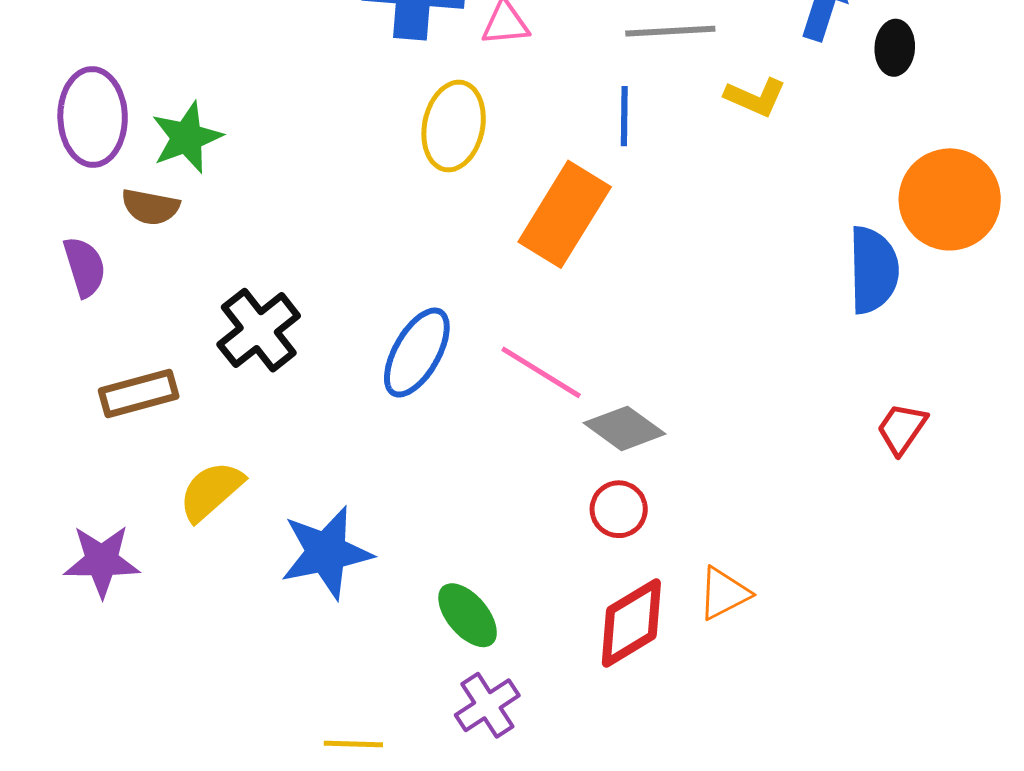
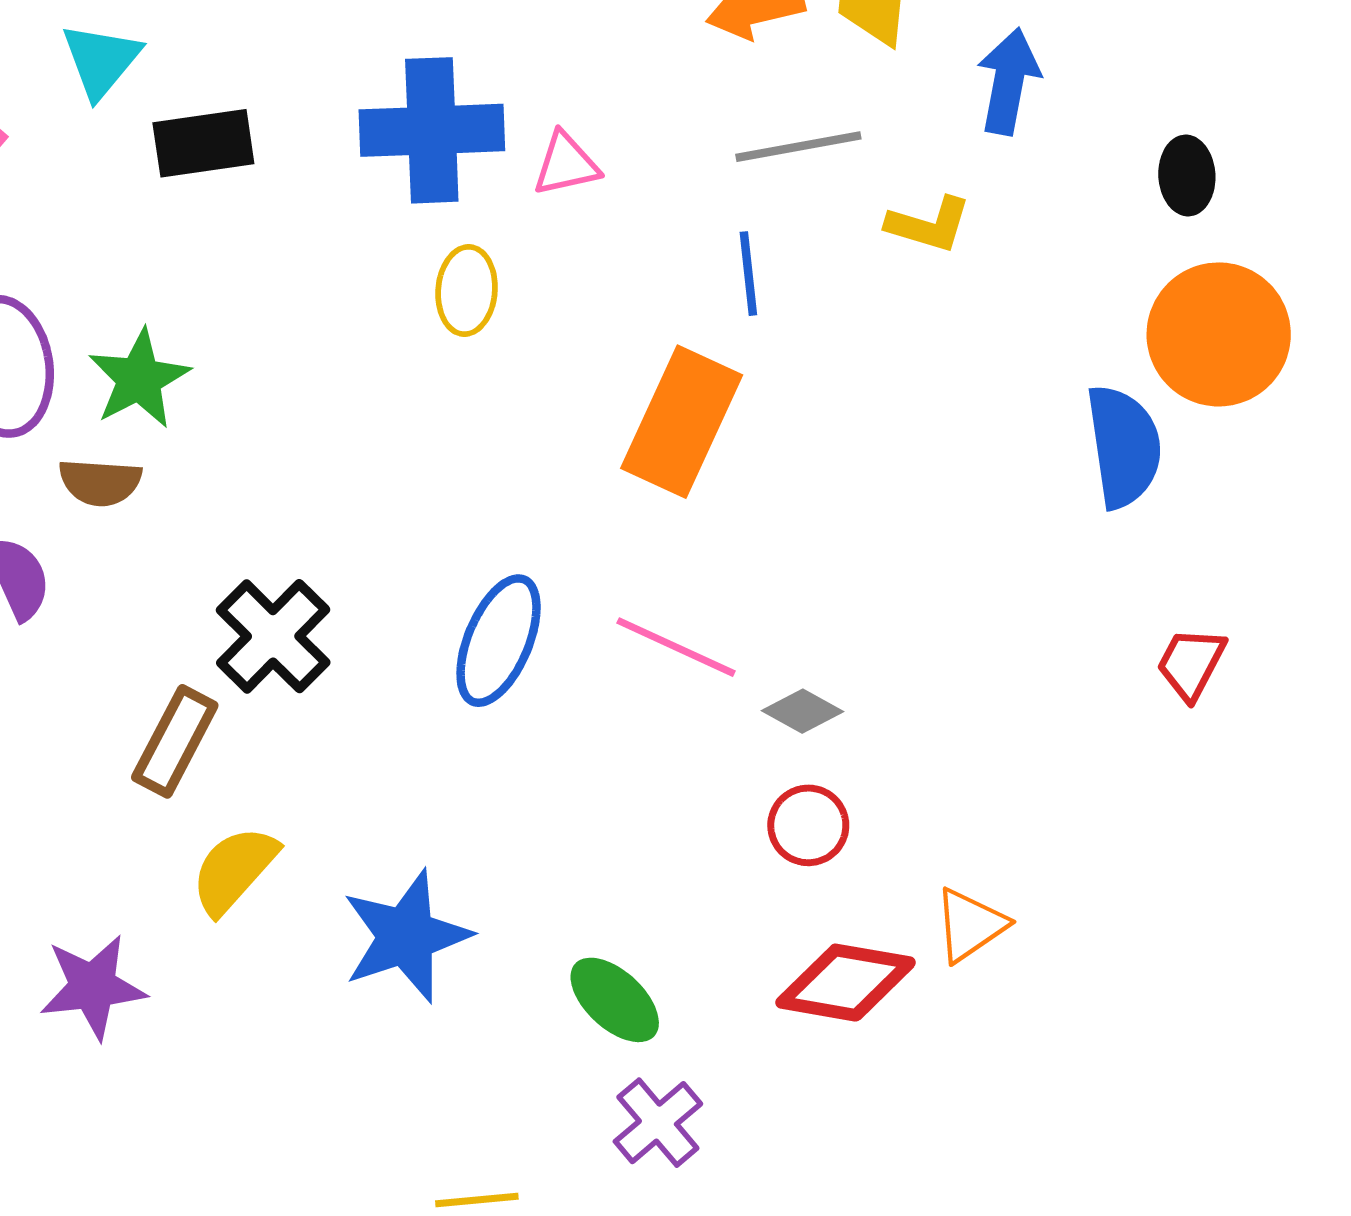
black ellipse: (895, 48) -> (1187, 175), moved
yellow ellipse: (454, 126) -> (467, 291), moved, size x0.7
brown rectangle: (139, 393) -> (175, 741), moved, turned -40
gray diamond: (625, 428) -> (803, 711), size x0.7
red diamond: (631, 623) -> (846, 983), turned 48

